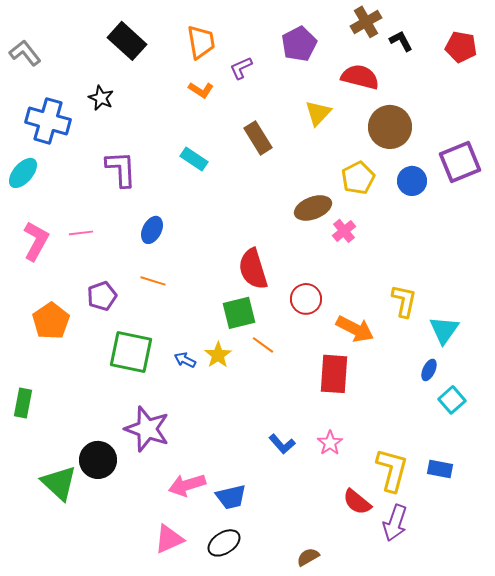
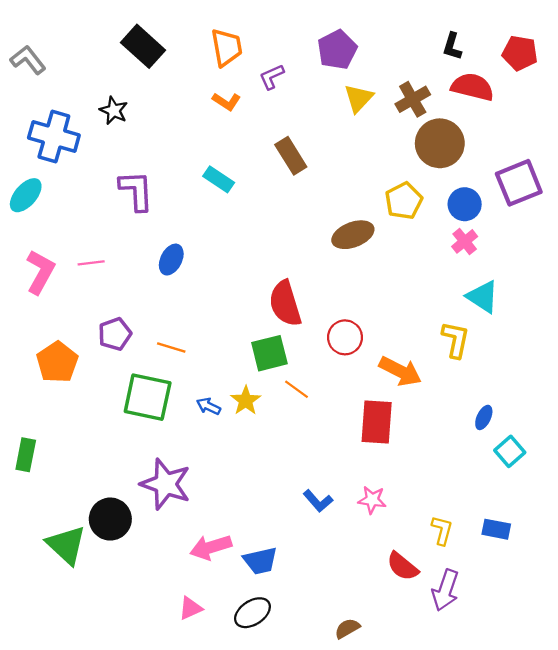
brown cross: (366, 22) -> (413, 99), moved
black L-shape: (401, 41) -> (452, 46), turned -135
red semicircle: (360, 77) -> (473, 87), moved
yellow triangle: (318, 113) -> (359, 98), moved
pink cross: (344, 231) -> (465, 241), moved
orange line: (153, 281) -> (171, 348), moved
cyan triangle: (444, 330) -> (483, 297), moved, turned -32
pink star: (330, 443) -> (372, 500), turned -30
yellow L-shape: (392, 470) -> (442, 530), size x0.6
pink triangle: (169, 539) -> (190, 608), size x0.7

